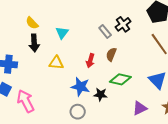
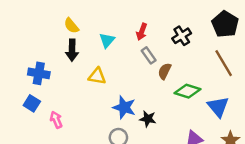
gray rectangle: (105, 31) -> (149, 55), moved
red arrow: (90, 61) -> (142, 32), moved
green diamond: (120, 79) -> (188, 91), moved
pink arrow: (26, 101) -> (56, 120), size x0.6

